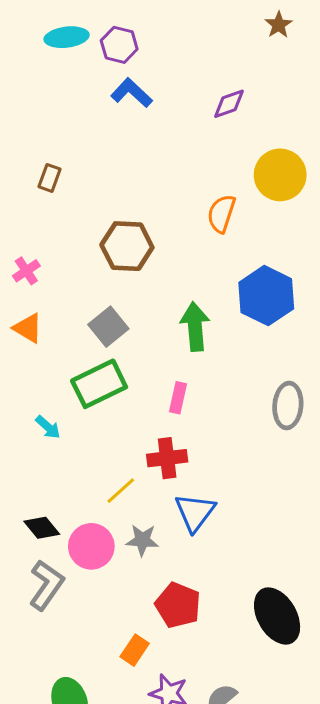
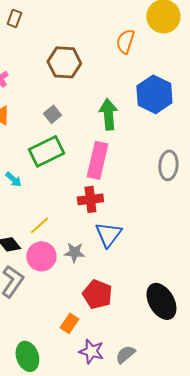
gray square: (108, 327) -> (52, 114), size x0.7
pink rectangle: (178, 398) -> (97, 160), size x1.8
yellow line: (121, 491) -> (39, 225), moved

